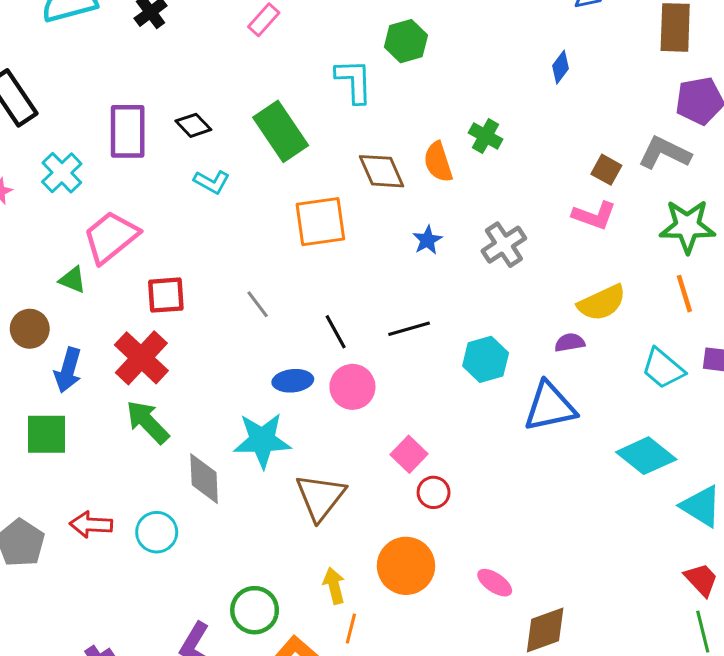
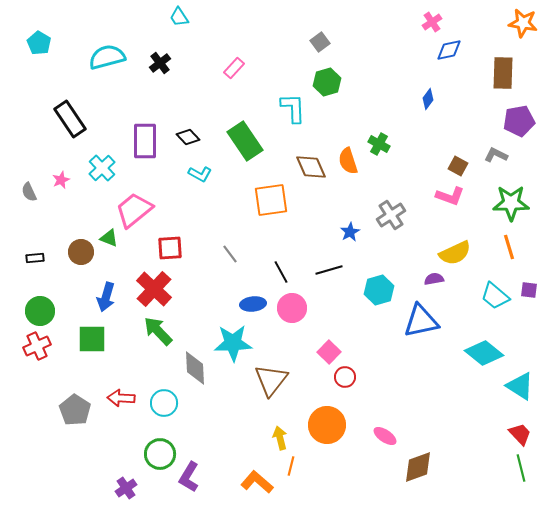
gray L-shape: (664, 153) -> (496, 155), size x0.7
blue star: (427, 240) -> (350, 232), moved
brown circle: (30, 329) -> (81, 252), moved
green circle: (255, 610) -> (160, 454), moved

